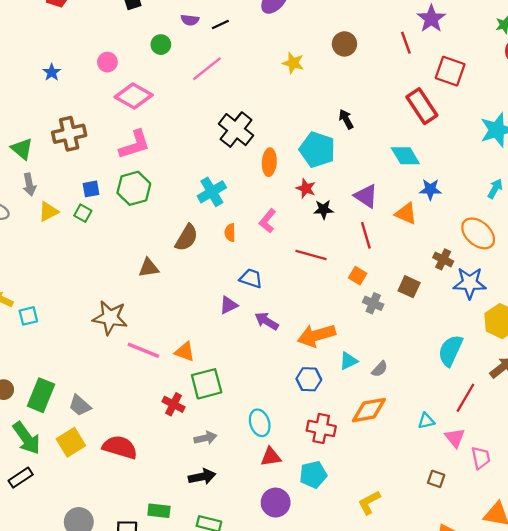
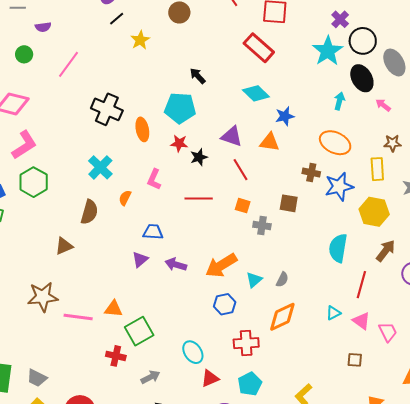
black line: (220, 24) -> (117, 19), moved
yellow star: (293, 63) -> (140, 40), turned -30
orange semicircle: (230, 233) -> (125, 198), turned 42

